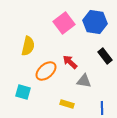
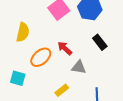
yellow rectangle: (67, 104) -> (62, 90), turned -56

